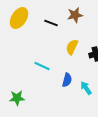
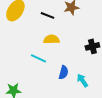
yellow semicircle: (72, 47) -> (51, 39), moved, turned 63

